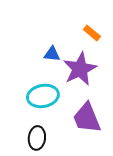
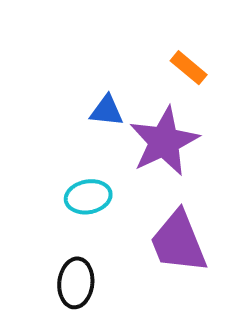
cyan ellipse: (43, 96) -> (88, 197), size x0.7

